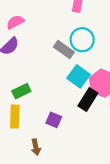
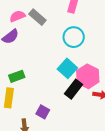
gray rectangle: (64, 50) -> (37, 17), moved
purple square: (54, 120) -> (43, 112), moved

